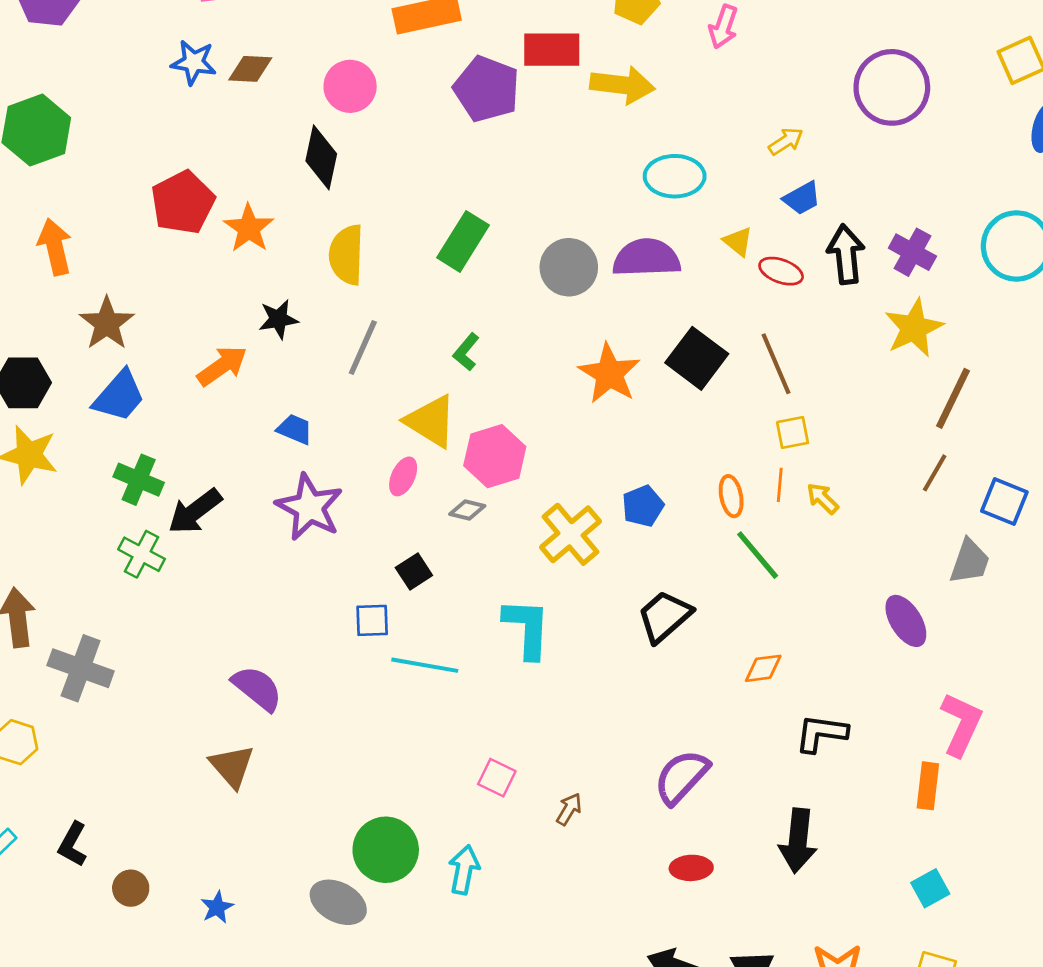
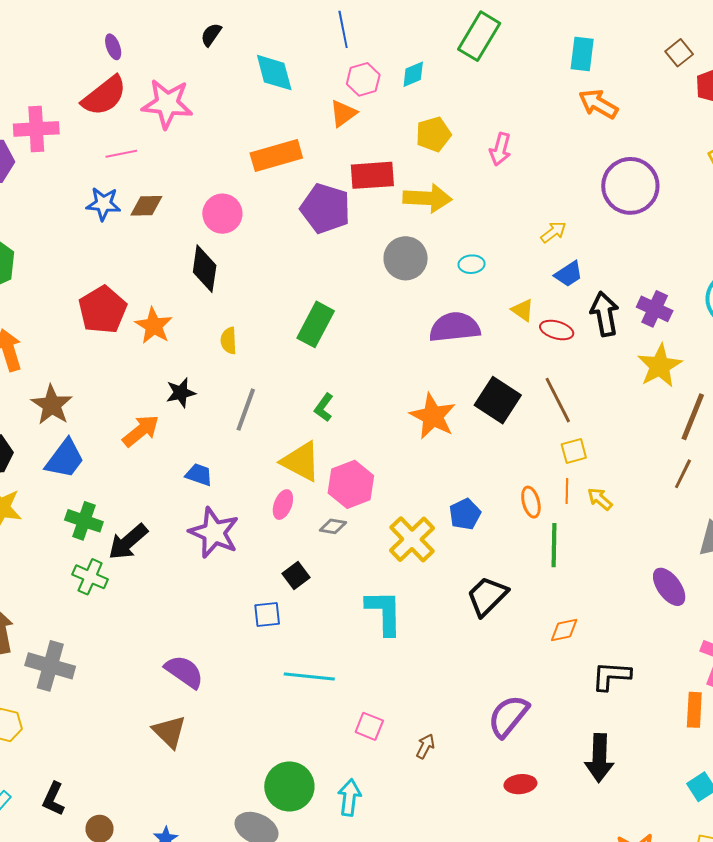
cyan ellipse: (675, 176) -> (472, 264), size x0.6
yellow semicircle: (347, 255) -> (229, 341), size x0.6
gray circle: (569, 267) -> (406, 258), moved
green line: (758, 555) -> (554, 545), turned 45
cyan line: (425, 665) -> (309, 676), moved

